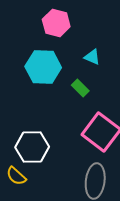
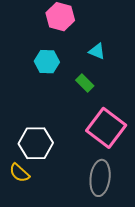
cyan hexagon: (43, 67) -> (47, 62), size x0.7

